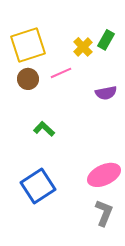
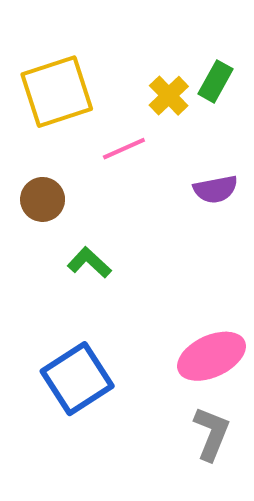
brown circle: (28, 79) -> (43, 199), moved

